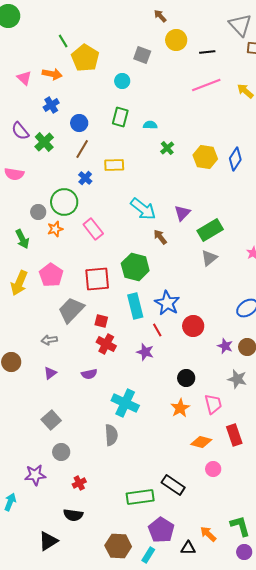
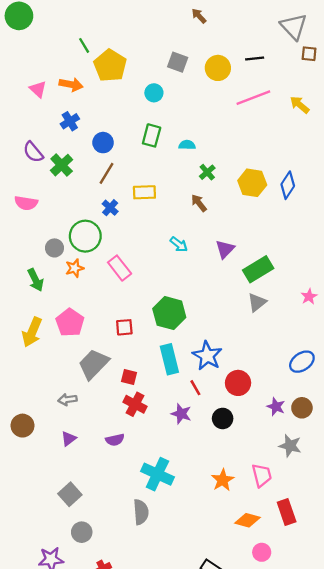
yellow circle: (176, 40) -> (218, 68), moved
cyan arrow: (143, 209) -> (179, 244), size x0.6
brown arrow: (160, 237) -> (199, 203), moved
red square: (97, 279) -> (124, 327), size x0.6
black circle: (186, 378) -> (223, 418), moved

